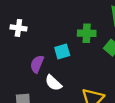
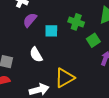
purple semicircle: (37, 64) -> (30, 20), moved

